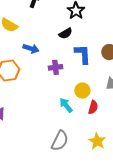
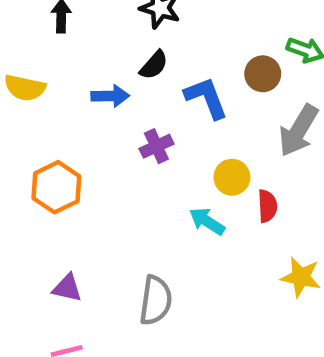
blue arrow: (31, 49) -> (110, 96), moved
gray semicircle: (60, 141) -> (156, 300), moved

